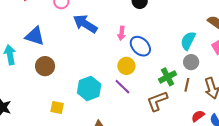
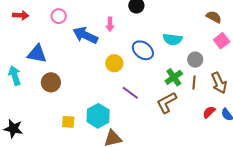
pink arrow: (122, 33) -> (110, 24), moved
cyan semicircle: (188, 41) -> (173, 39), moved, turned -102
yellow circle: (126, 66) -> (114, 63), moved
cyan hexagon: (89, 88) -> (98, 116), moved

